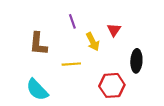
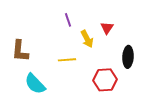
brown L-shape: (38, 44) -> (20, 51), moved

